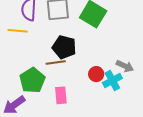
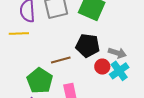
black pentagon: (64, 47) -> (88, 46), moved
gray arrow: (125, 66) -> (117, 53), moved

